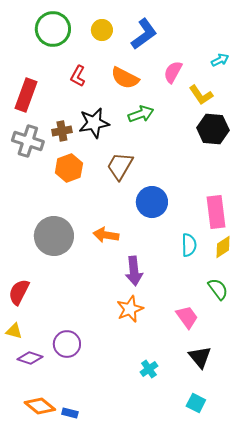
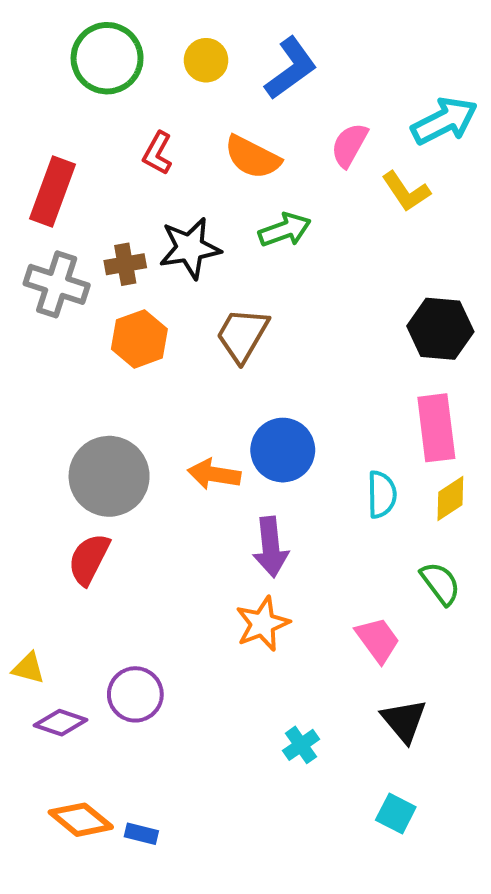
cyan arrow: (220, 60) -> (444, 121), size x1.8
black hexagon: (213, 129) -> (440, 329), moved
blue circle: (152, 202) -> (283, 450), moved
red semicircle: (19, 292) -> (89, 559), moved

